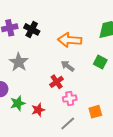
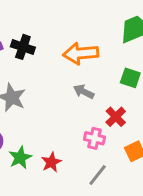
red cross: (57, 82) -> (116, 117), moved
pink cross: (70, 99) -> (94, 138), turned 32

